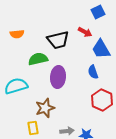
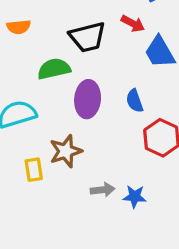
blue semicircle: (93, 72) -> (135, 101), moved
yellow rectangle: (33, 128) -> (34, 170), moved

